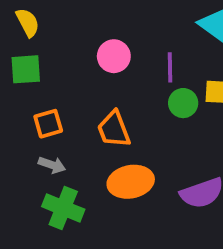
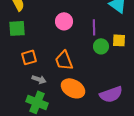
gray arrow: (52, 165) -> (39, 79), moved
orange ellipse: (131, 182) -> (73, 88), turned 40

